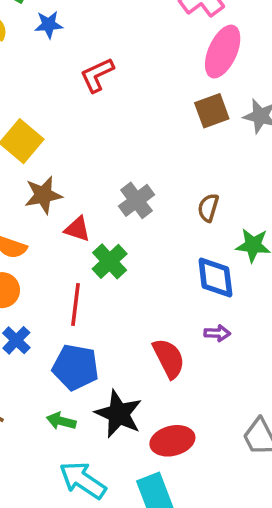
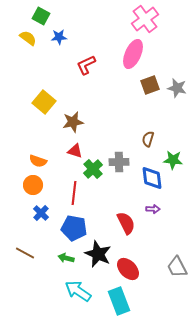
pink ellipse: (223, 52) -> (133, 54), moved
brown star: (43, 195) -> (73, 122), moved
gray cross: (137, 200) -> (119, 162), moved, turned 36
red ellipse: (172, 441) -> (128, 269), turned 60

